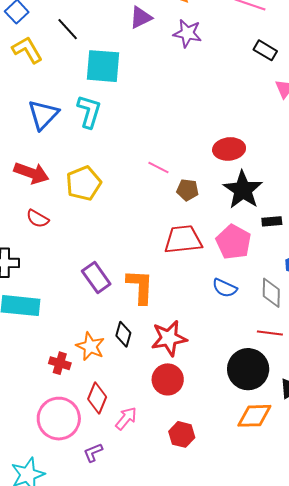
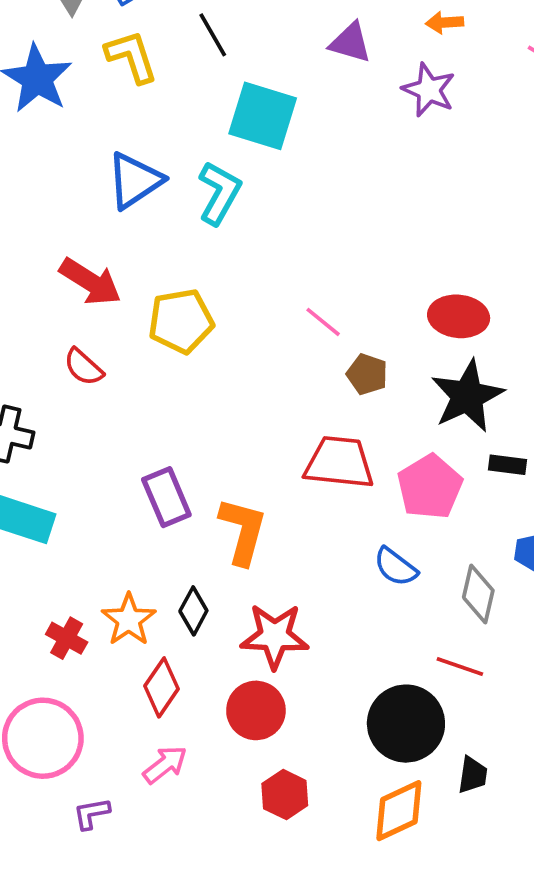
purple triangle: (141, 17) -> (350, 43), turned 30
red diamond: (97, 398) -> (161, 687), moved
orange diamond: (254, 416) -> (399, 811), turned -36
red hexagon: (182, 434) -> (285, 795), moved

